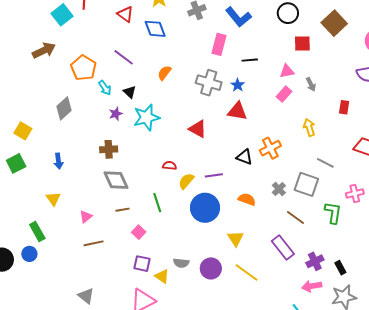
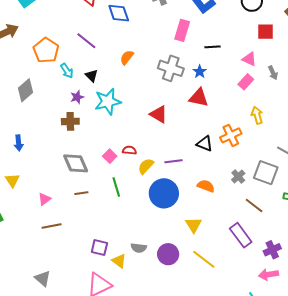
pink triangle: (287, 71) -> (249, 59), turned 35
yellow arrow: (309, 127) -> (257, 115), moved
brown cross: (109, 149) -> (70, 121), moved
pink square: (139, 232) -> (110, 156), moved

